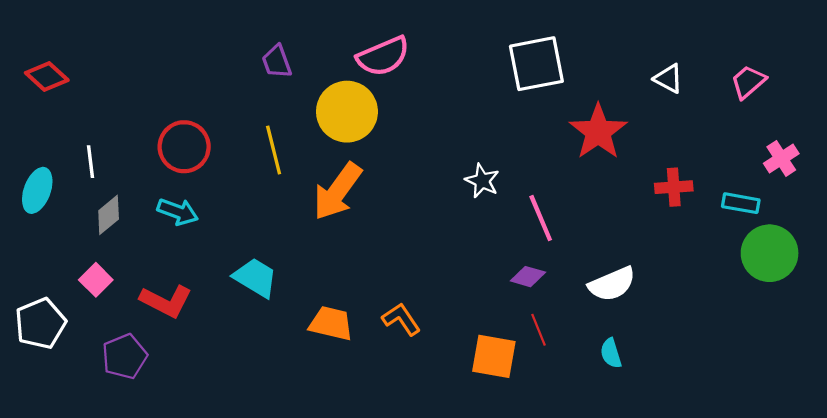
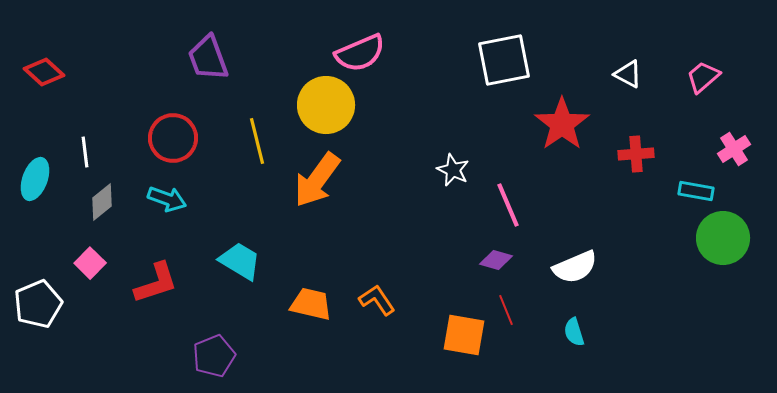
purple trapezoid: (277, 62) -> (208, 58), moved, size x1.4
red cross: (674, 187) -> (636, 154), moved
red L-shape: (166, 301) -> (156, 283), turned -45
purple pentagon: (125, 356) -> (214, 356), moved

